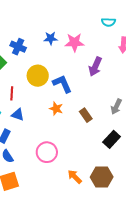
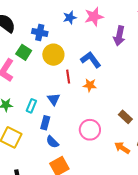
yellow circle: (38, 76) -> (53, 55), moved
red line: (12, 93) -> (68, 77), moved
blue triangle: (18, 115) -> (54, 99), turned 48
brown rectangle: (86, 115) -> (125, 117), moved

